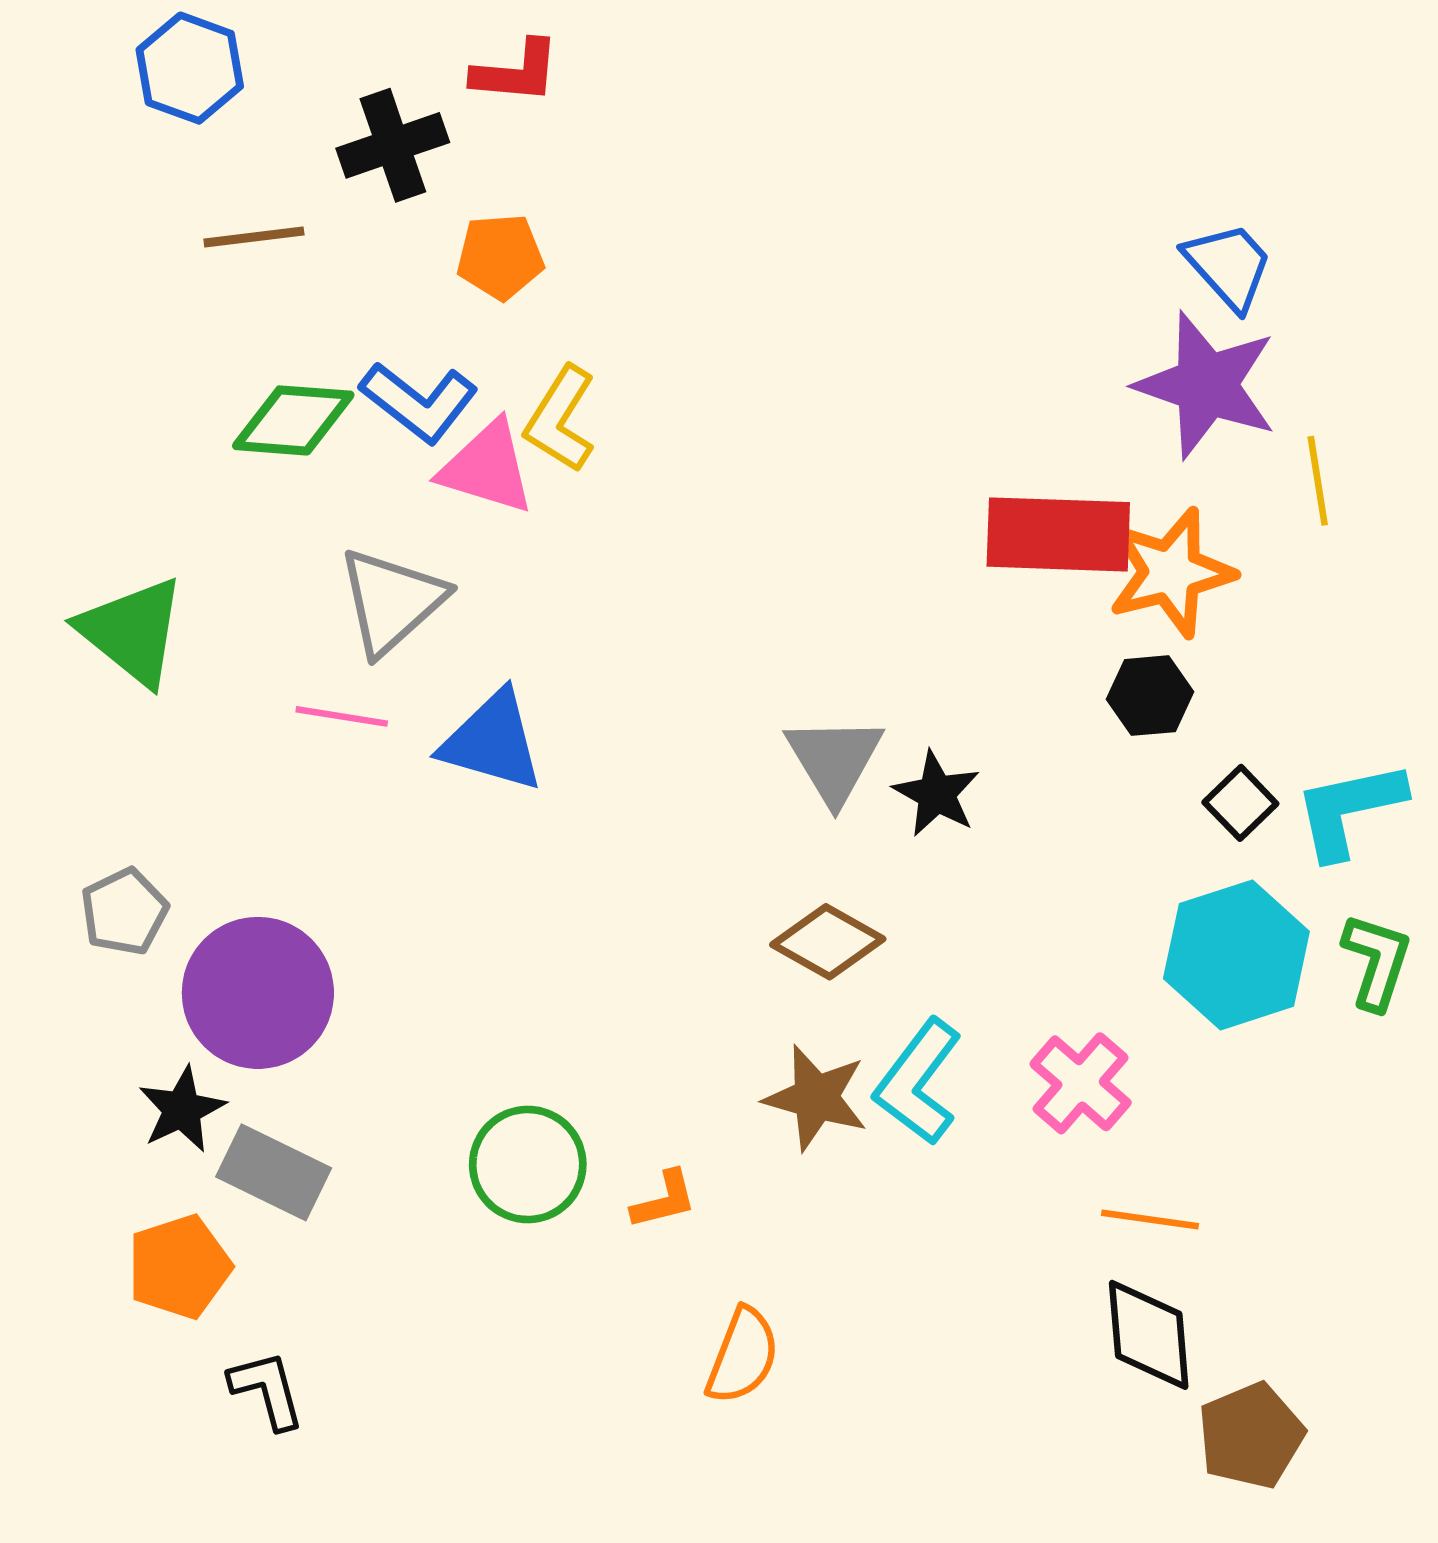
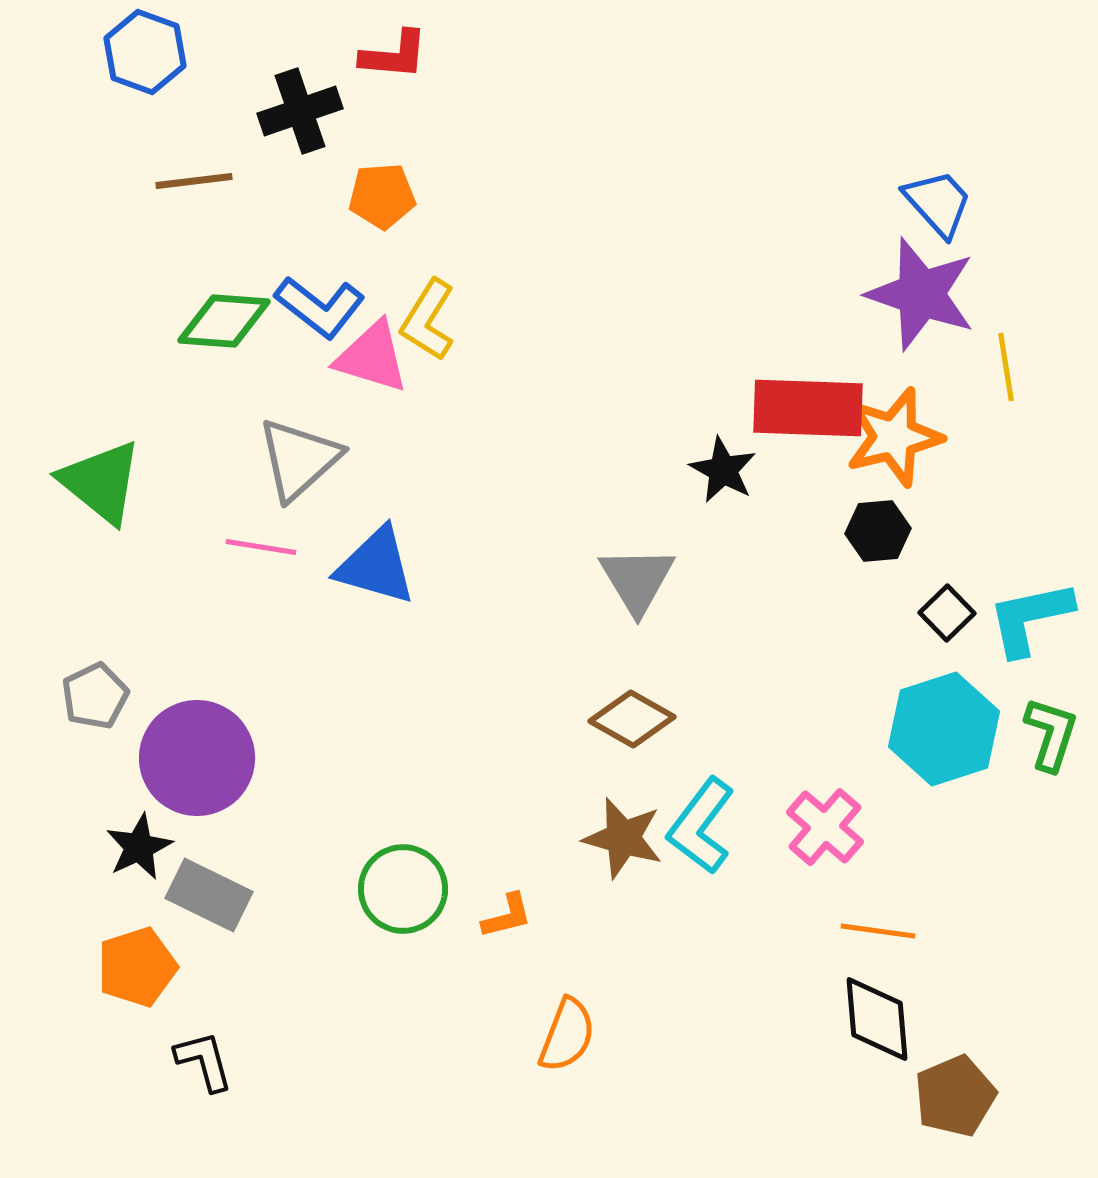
black star: (936, 794) -> (723, 470), moved

